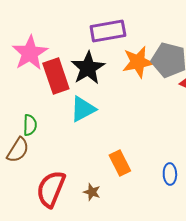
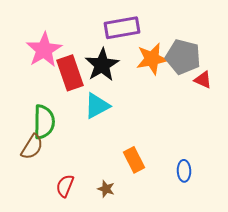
green semicircle: (30, 125) -> (44, 122), size x1.6
red semicircle: (51, 189) -> (65, 186), size x0.6

